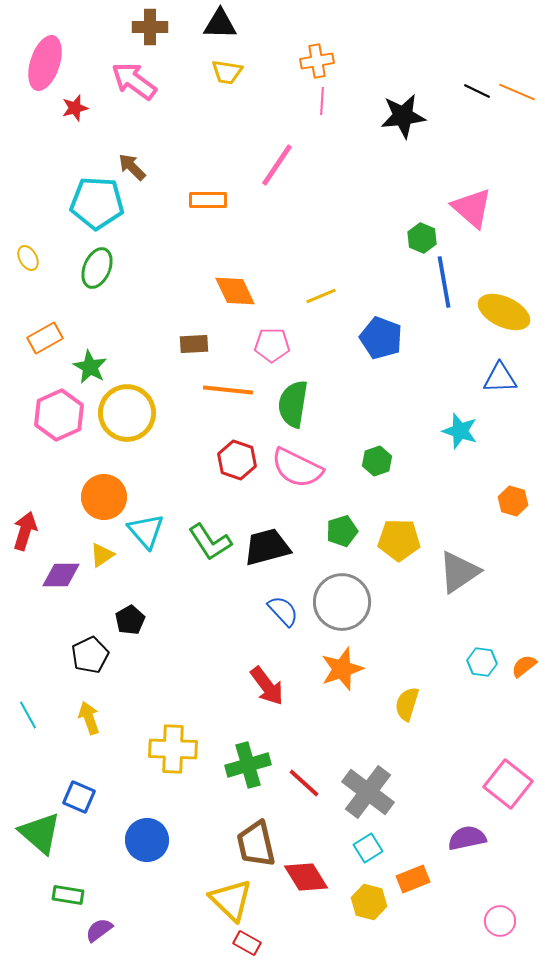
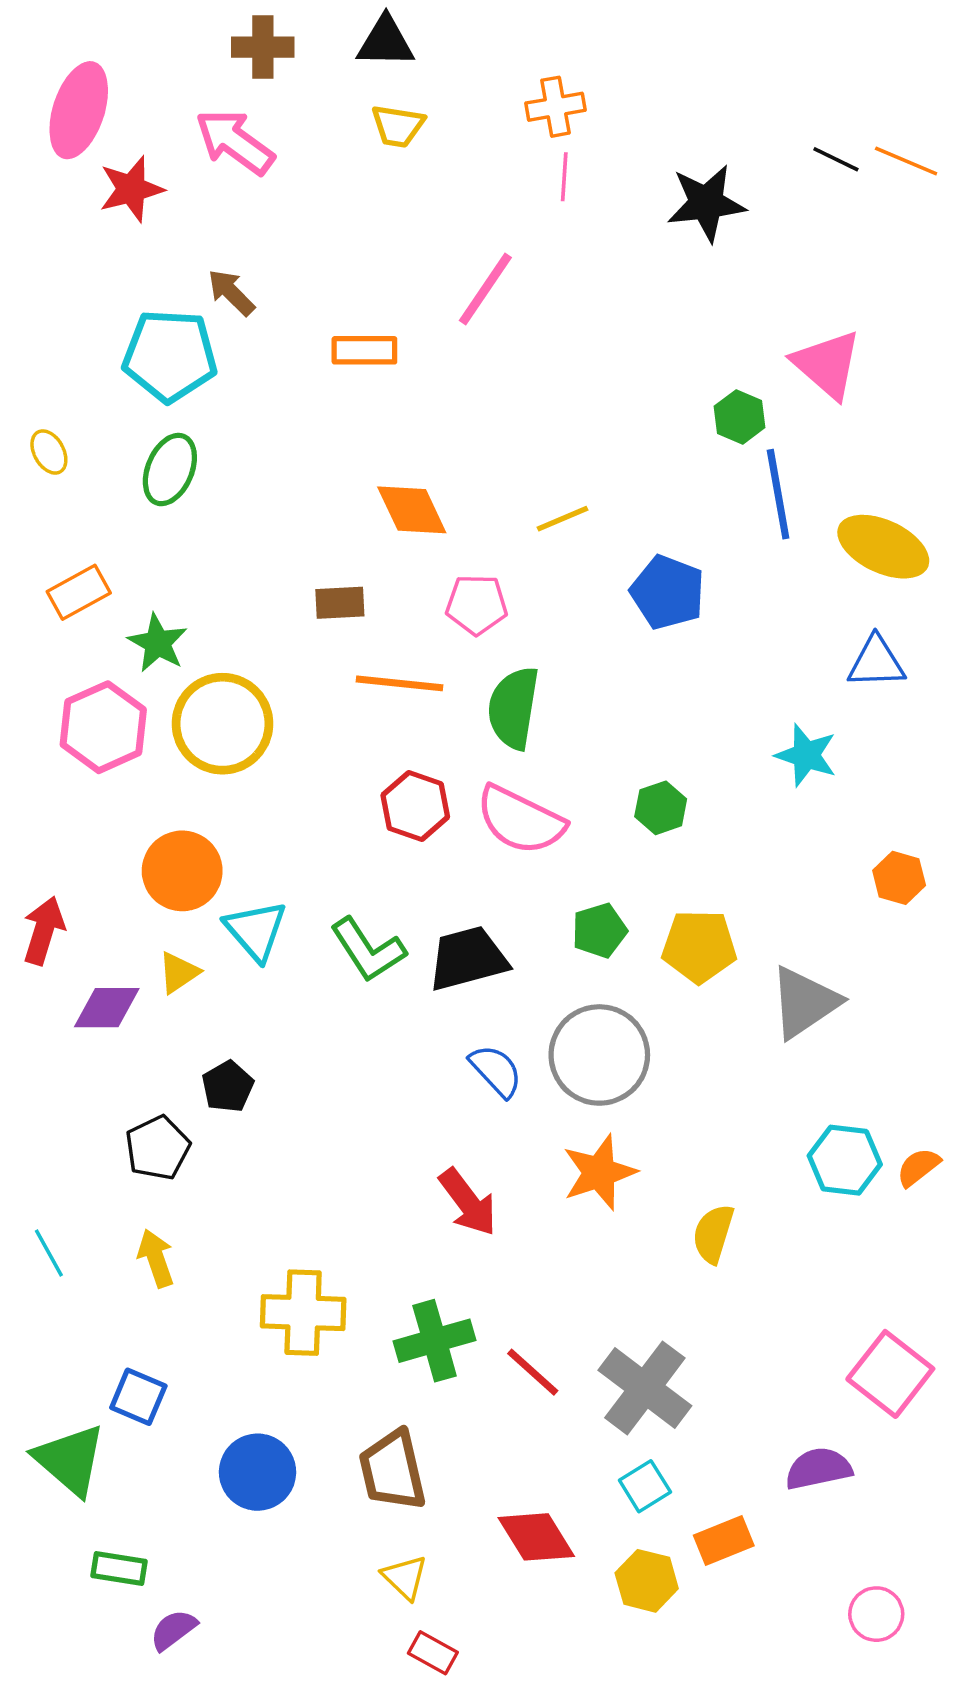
red star: (75, 108) -> (131, 189), size x1.4
cyan hexagon: (482, 662) -> (845, 1160), size x1.4
brown trapezoid: (256, 844) -> (392, 1470), moved
yellow triangle: (231, 900) -> (405, 1577), size x0.6

